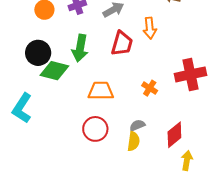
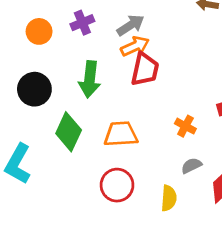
orange arrow: (150, 28) -> (135, 46), moved, turned -105
green diamond: (54, 71) -> (69, 132), moved, turned -76
gray semicircle: (137, 125) -> (191, 166), moved

